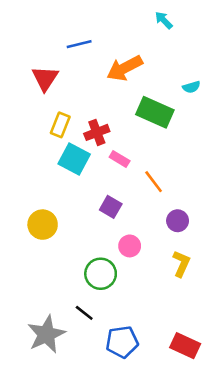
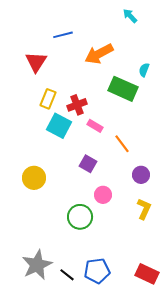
cyan semicircle: (191, 87) -> (144, 70), moved, turned 128
black line: (84, 313) -> (67, 275), moved

